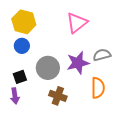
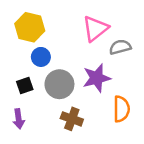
blue circle: (22, 46) -> (41, 57), moved
gray semicircle: (102, 55) -> (120, 47), moved
black square: (20, 77) -> (25, 85), moved

